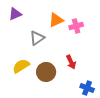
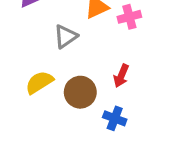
red arrow: (71, 62) -> (121, 76), turned 48
blue cross: (87, 88) -> (115, 118), moved

